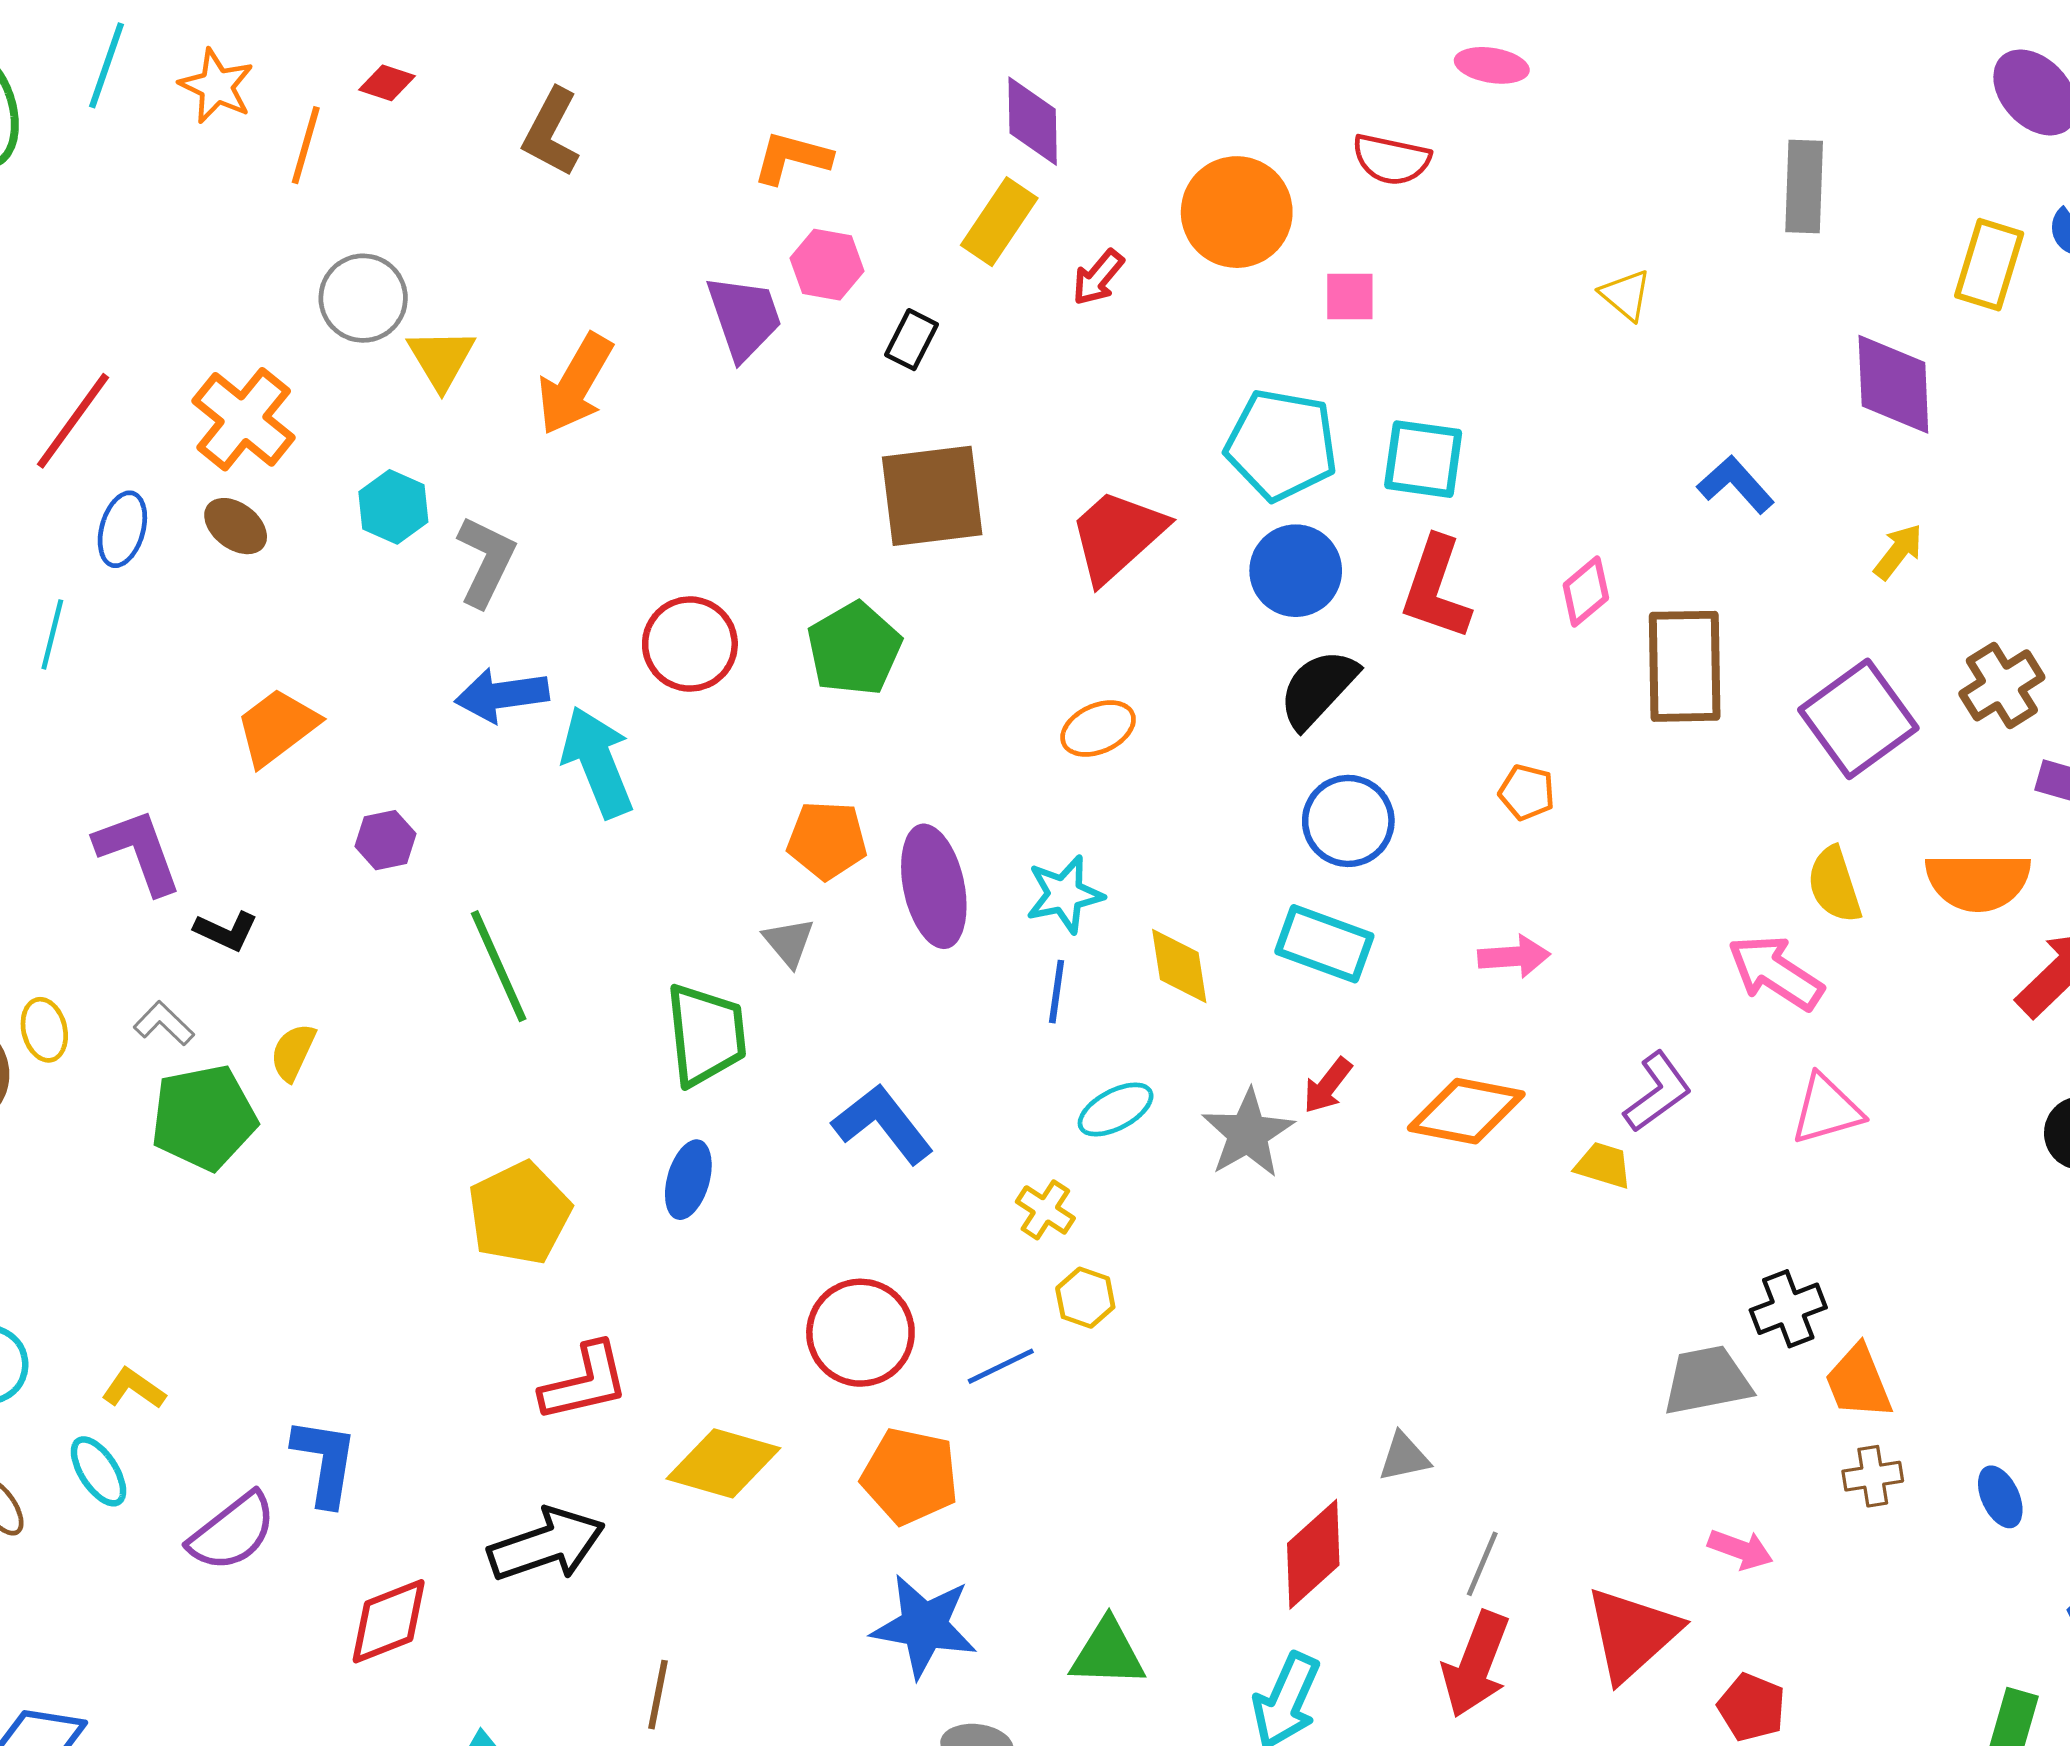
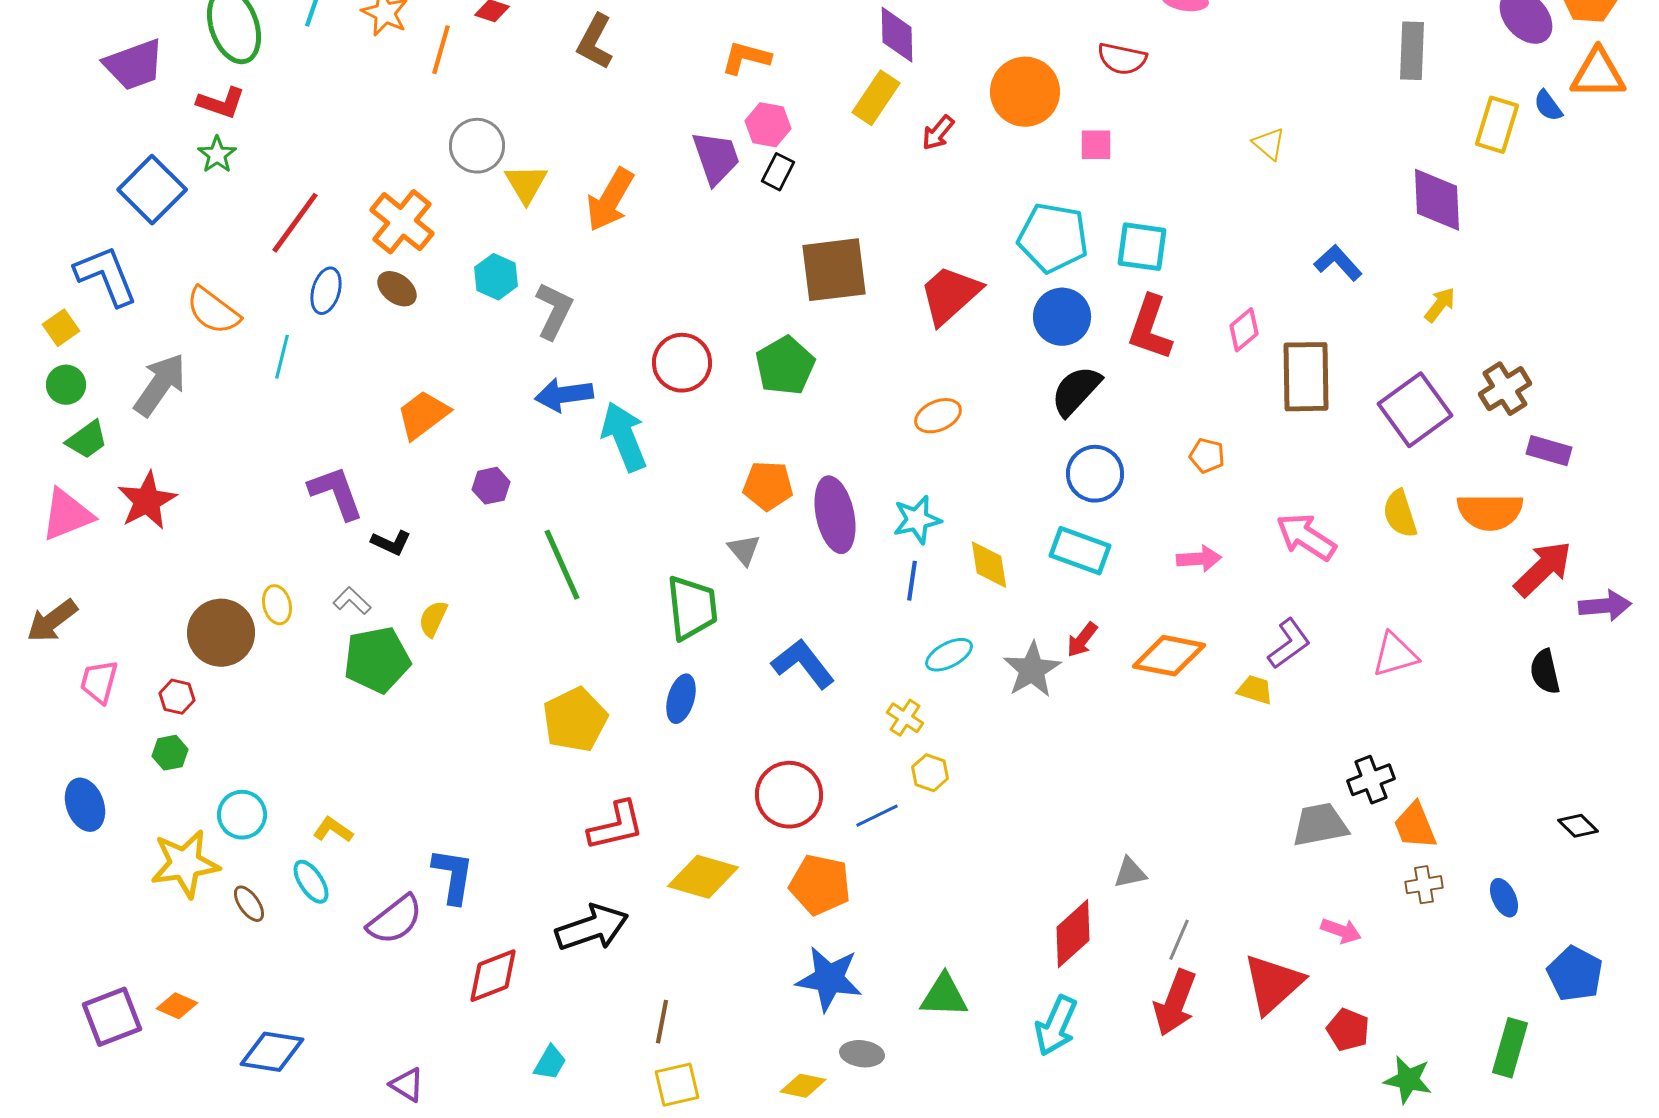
gray rectangle: (1804, 187) -> (1412, 51), moved
black rectangle: (912, 340) -> (778, 172), moved
pink arrow: (1776, 972) -> (1306, 537), moved

